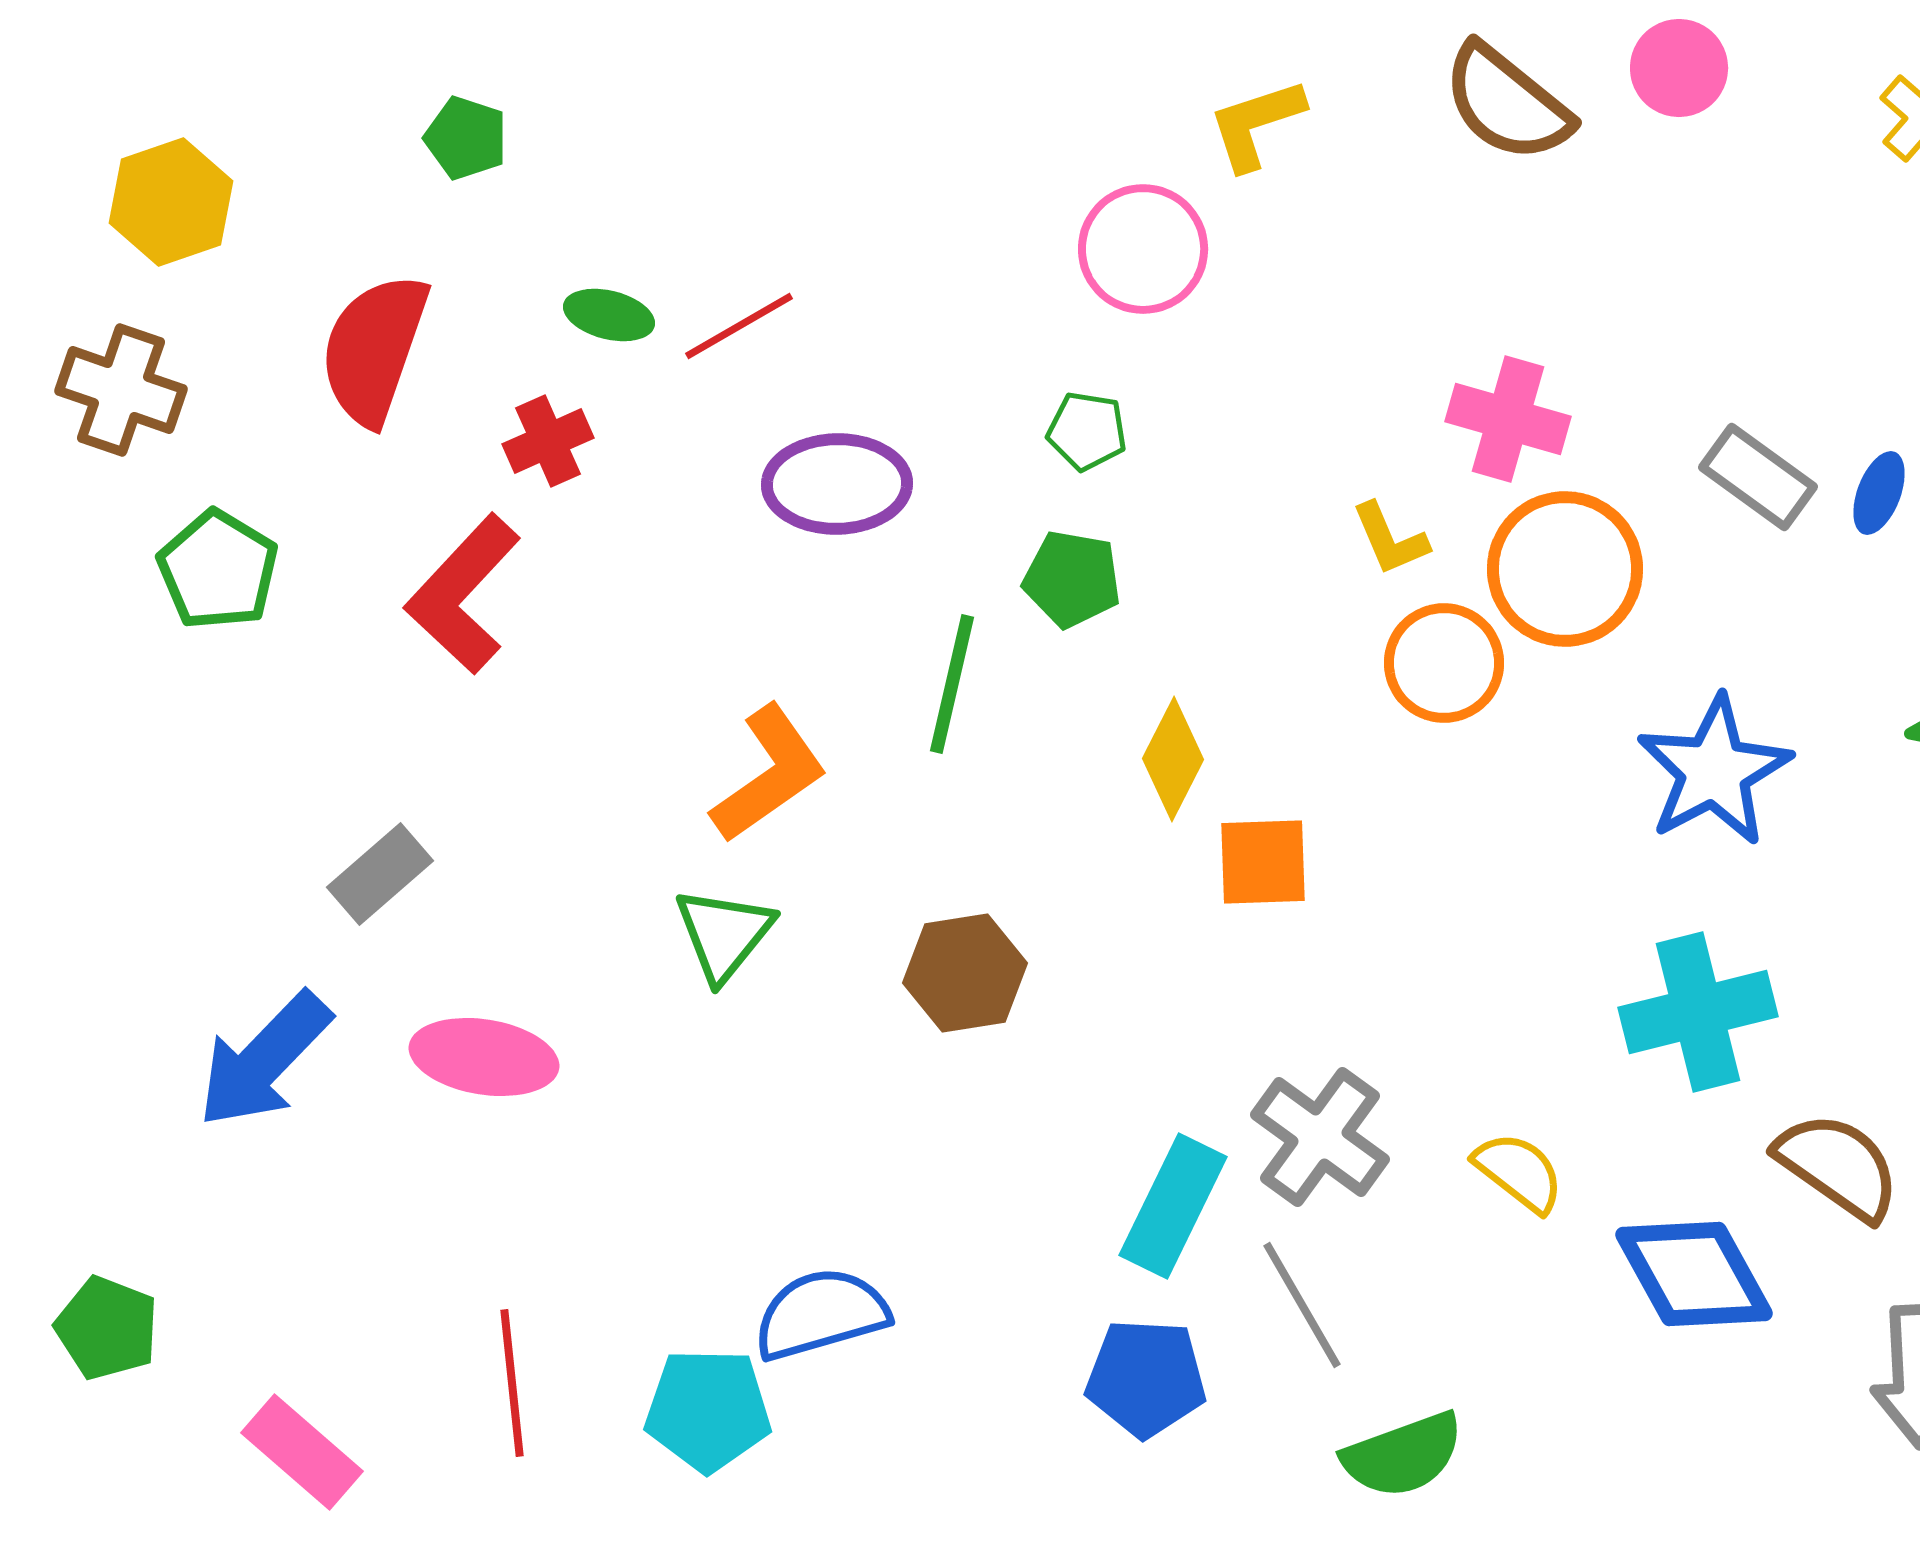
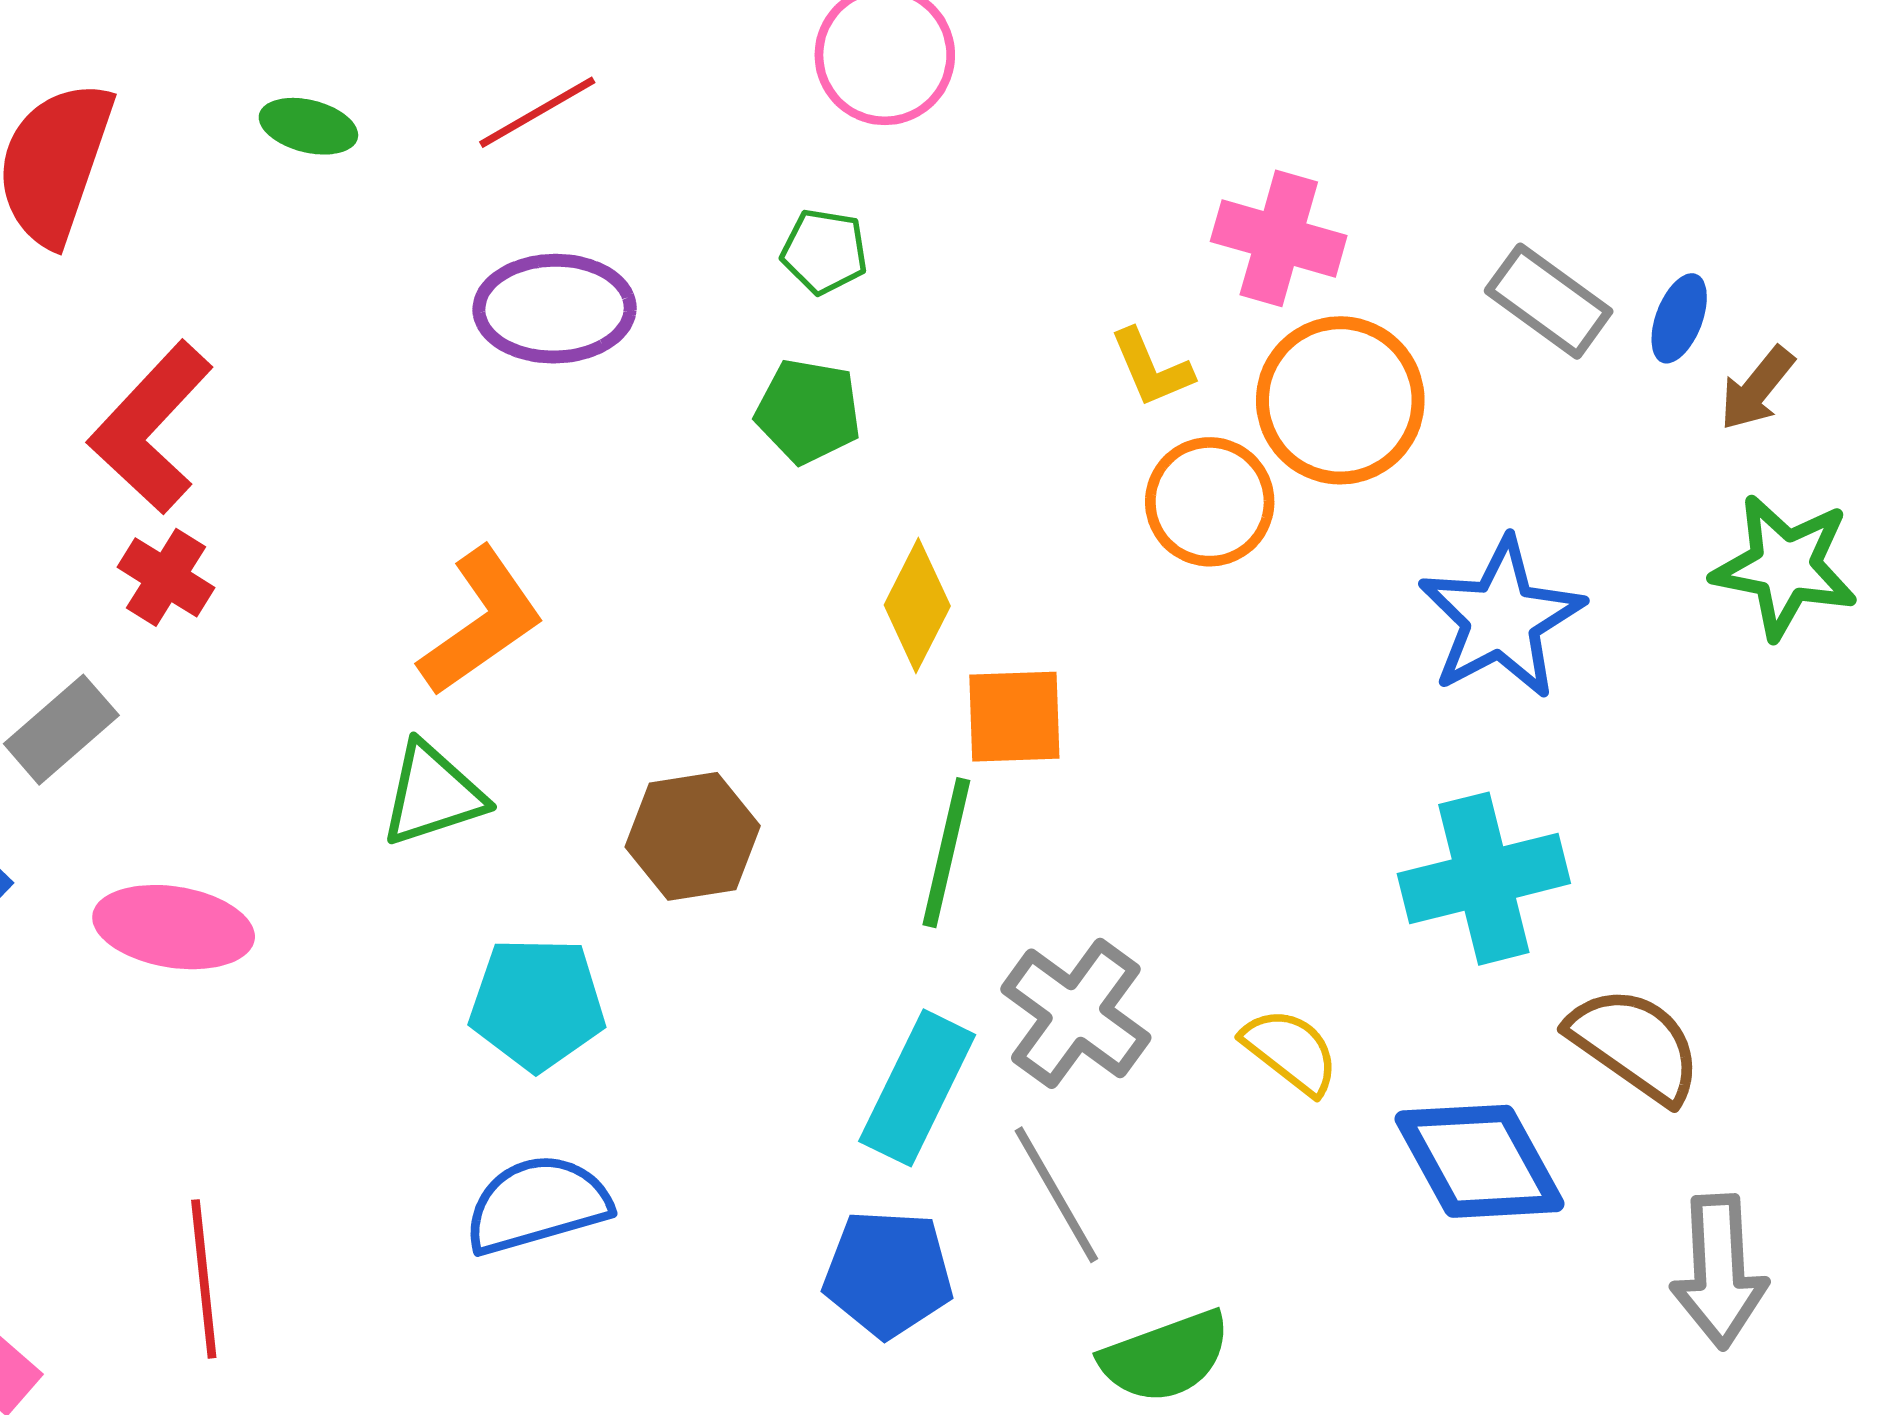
red line: (739, 326) -> (537, 112), moved
red cross: (548, 441) -> (166, 577), moved, turned -34
green line: (952, 684) -> (946, 853), moved
green triangle: (724, 934) -> (433, 794), turned 33
cyan pentagon: (708, 1410) -> (537, 1004), moved

